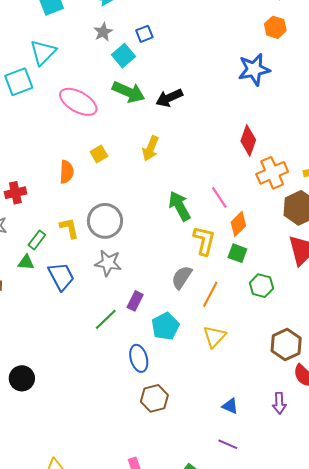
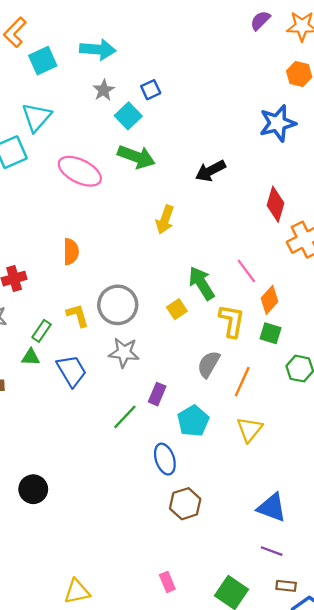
black arrow: (169, 98) -> (210, 171), moved
yellow square: (99, 154) -> (177, 309), moved
blue triangle: (230, 406) -> (272, 508), size x1.6

